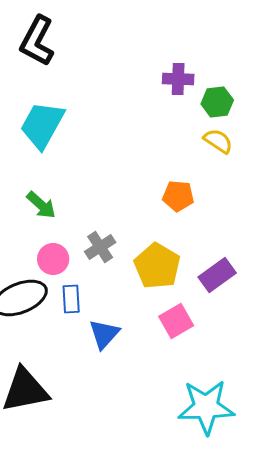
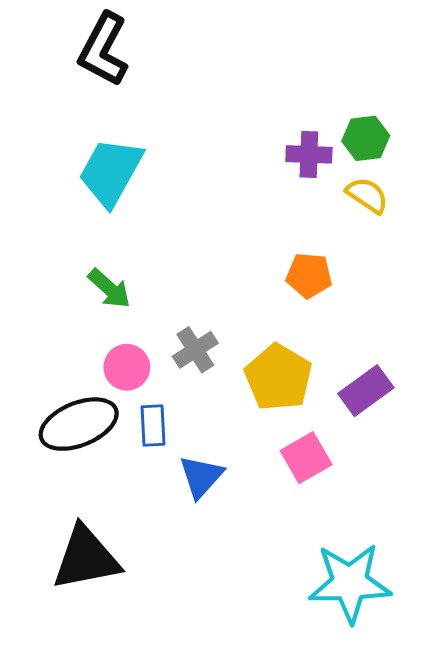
purple cross: (178, 79) -> (309, 154), moved

